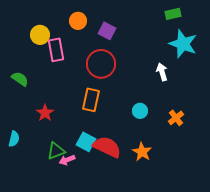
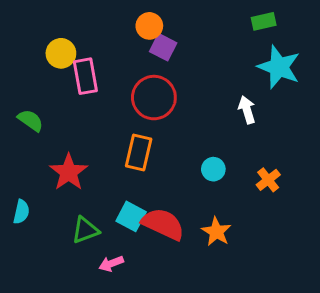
orange circle: (78, 21) -> (149, 26), moved
red star: (45, 113) -> (69, 172), size x1.4
pink arrow: (67, 160) -> (111, 264), moved

